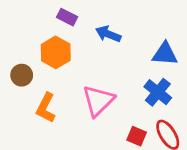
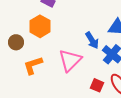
blue arrow: (108, 34) -> (92, 40), moved, turned -144
orange L-shape: (46, 108) -> (33, 65), turned 45

